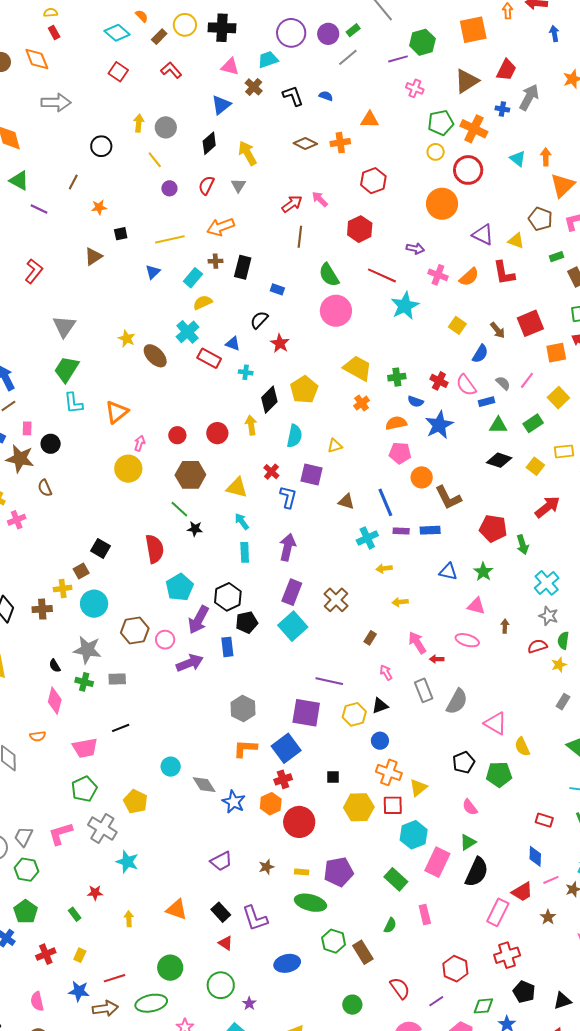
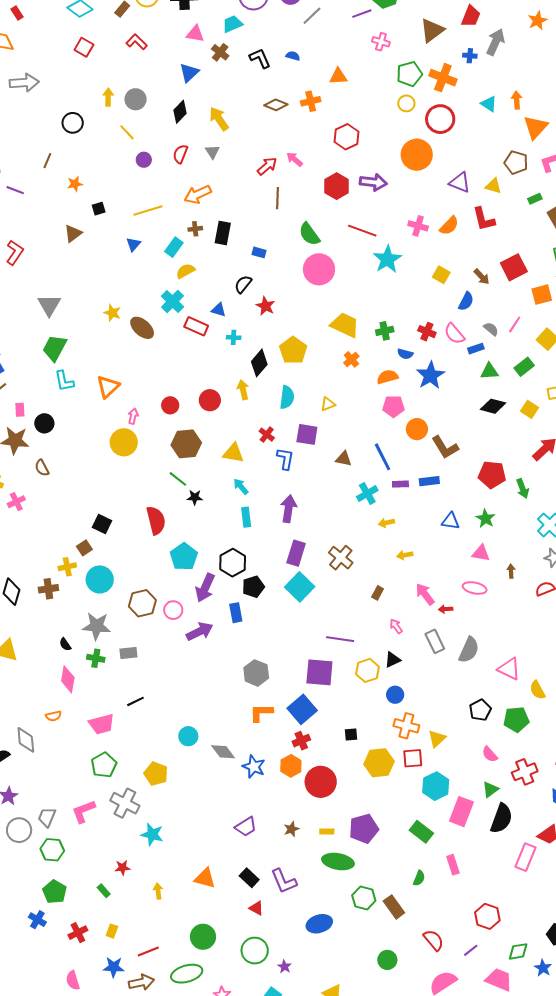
purple arrow: (415, 248) -> (373, 182), moved, size x1.5
red cross: (507, 955) -> (525, 772), moved

